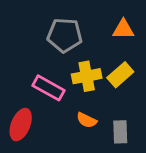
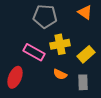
orange triangle: (123, 29) -> (85, 12), turned 35
yellow rectangle: (120, 75) -> (86, 54), moved

